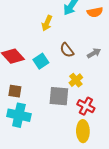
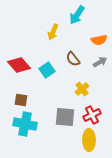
orange semicircle: (95, 12) -> (99, 40), moved
gray square: (59, 96) -> (65, 117), moved
red cross: (86, 106) -> (92, 115), turned 36

